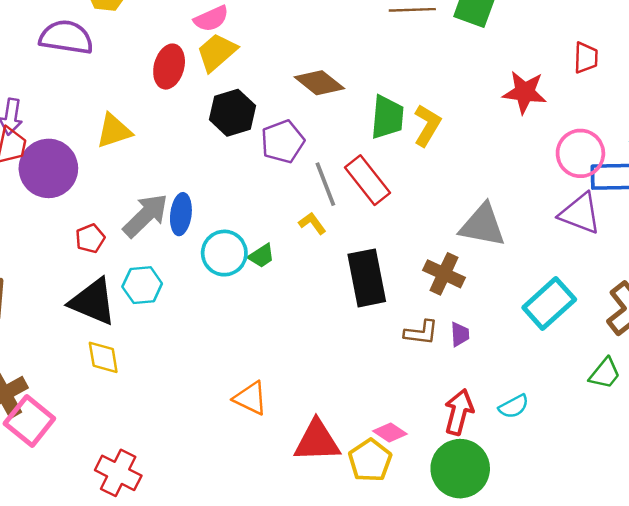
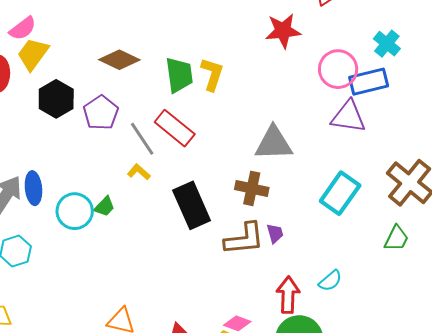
brown L-shape: (421, 333) -> (244, 239), size x1.5

